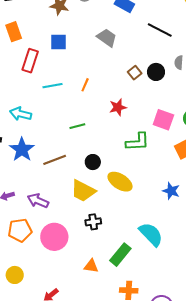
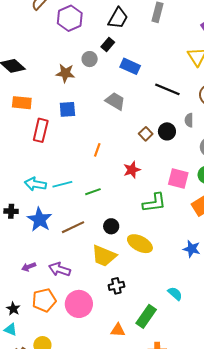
orange rectangle: (14, 32) -> (22, 103), turned -60
cyan line: (52, 86) -> (62, 184), moved
cyan semicircle: (151, 234) -> (175, 294), size x0.6

